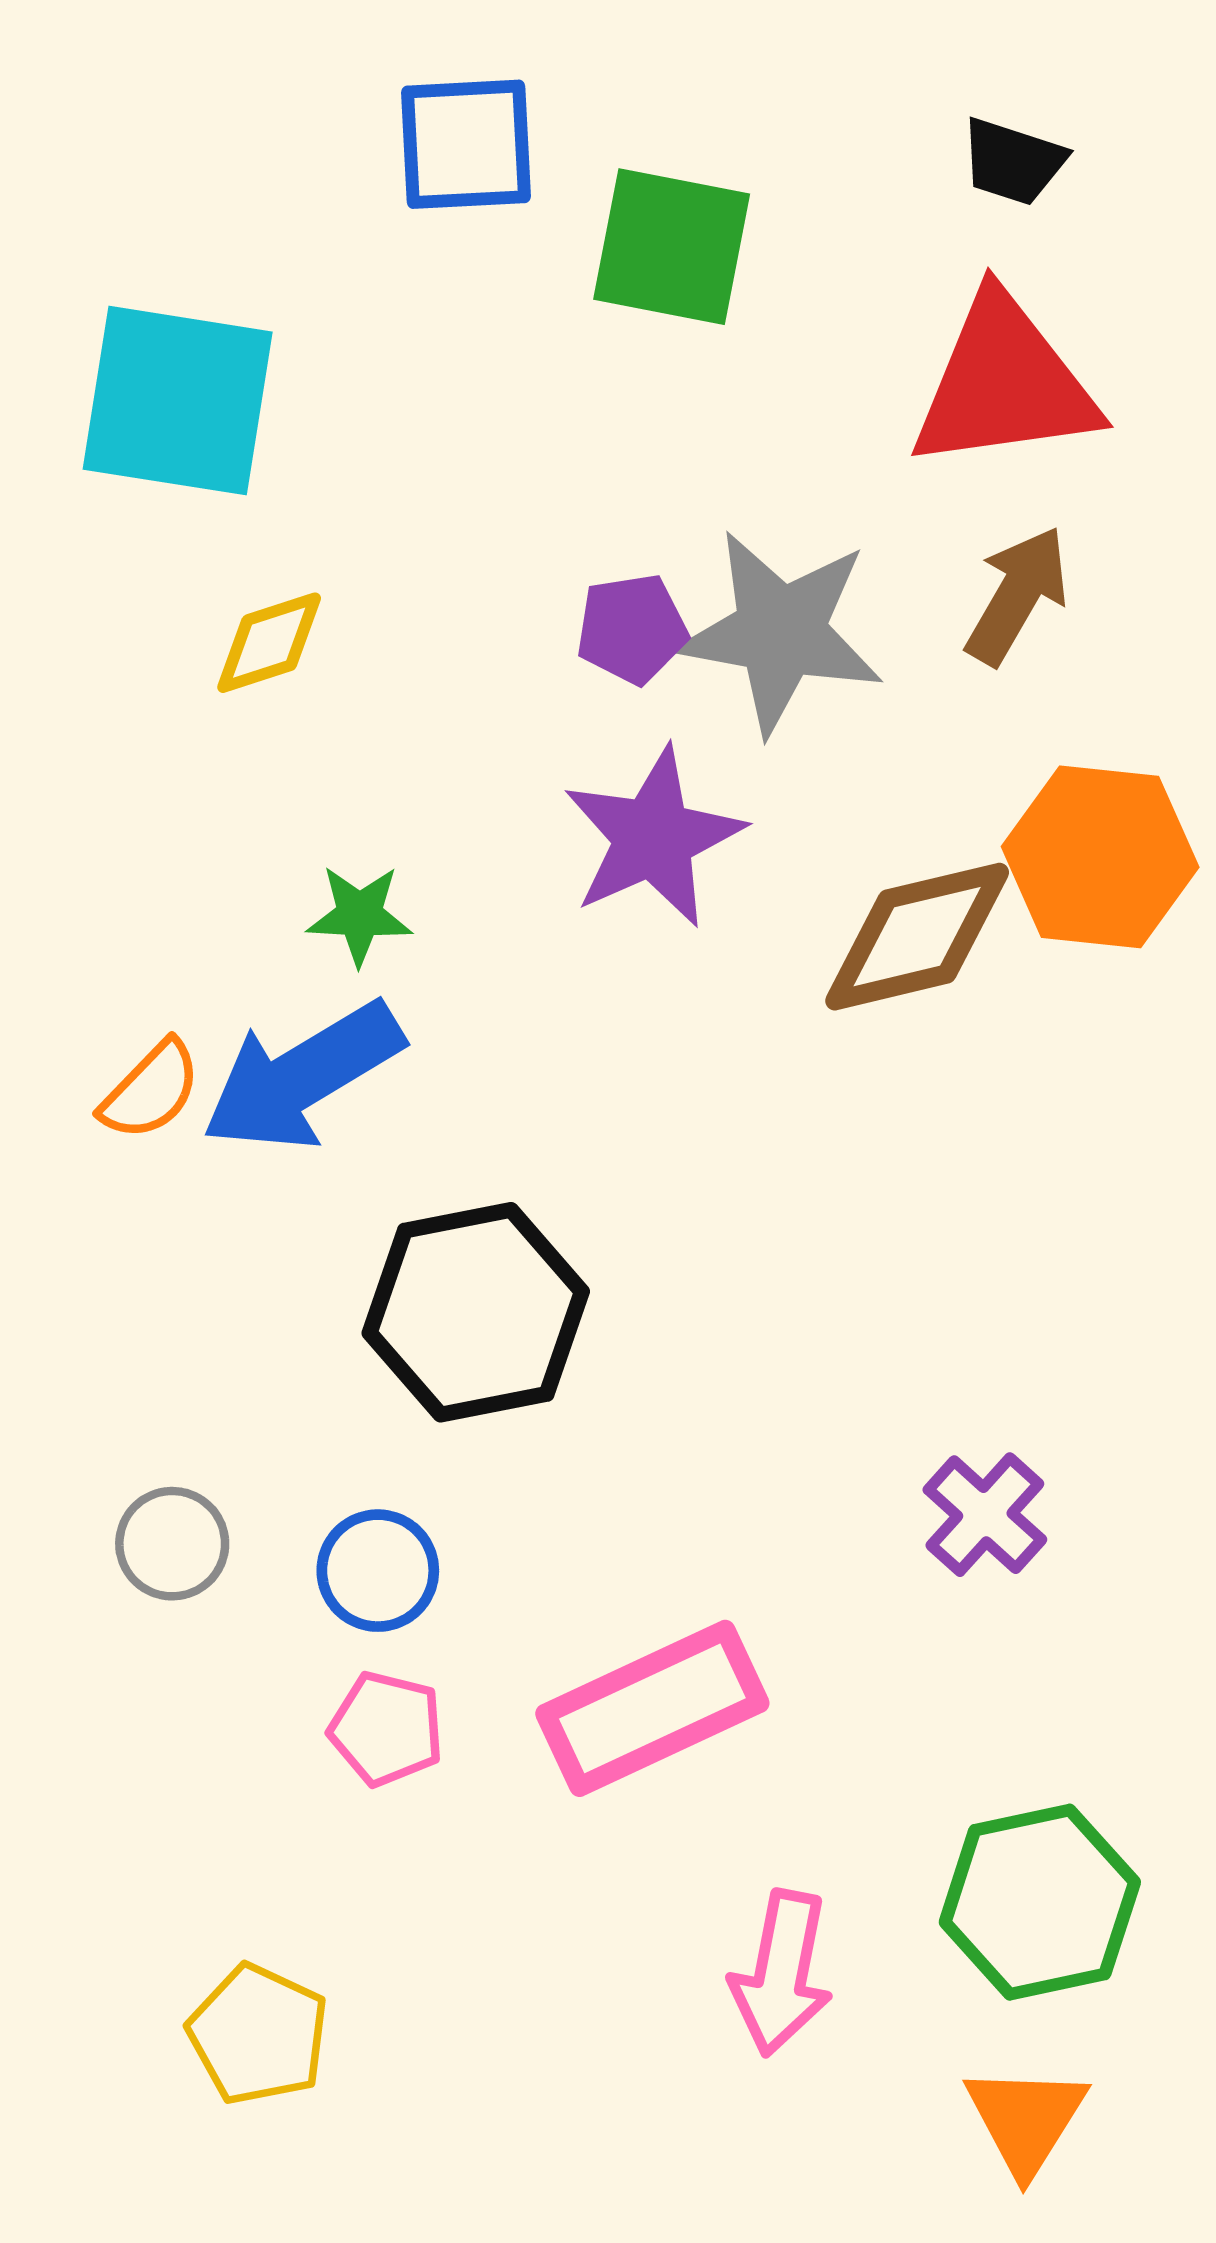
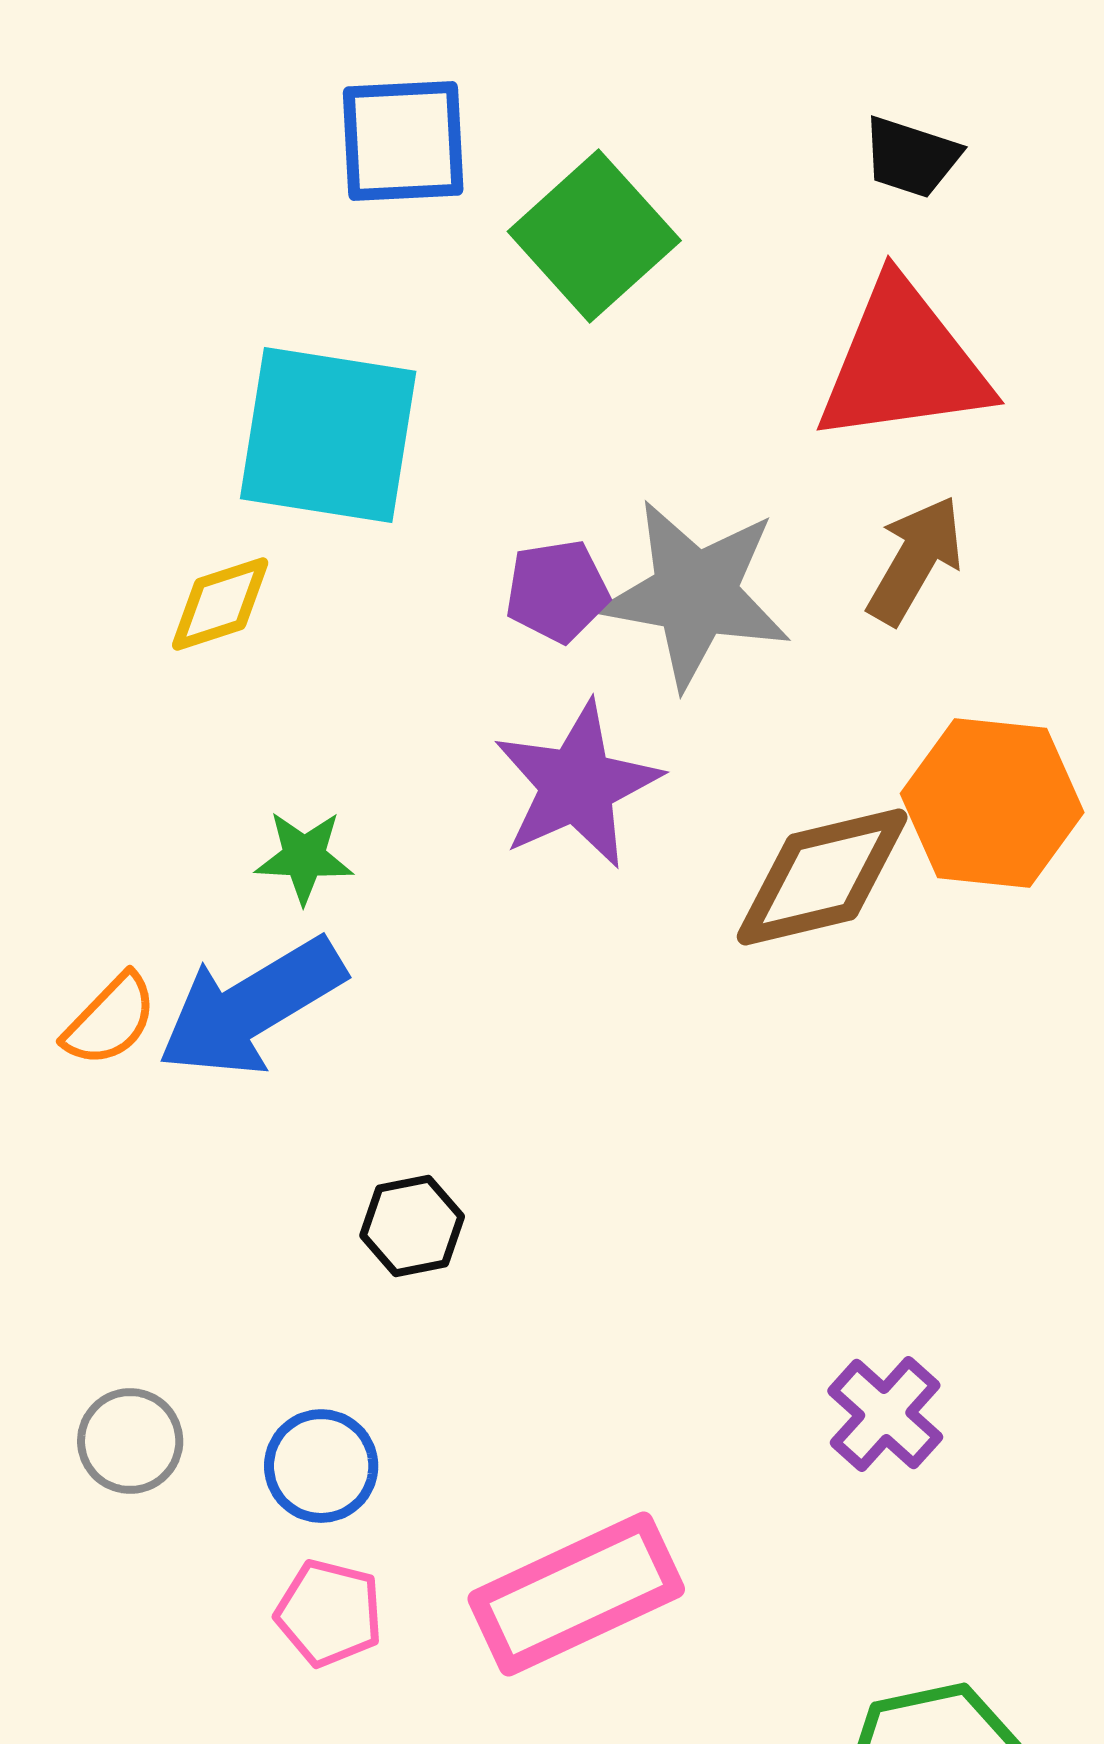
green square: (672, 247) -> (594, 236), turned 37
cyan square: (178, 401) -> (328, 435), moved
black hexagon: (476, 1312) -> (412, 1226), size x0.5

